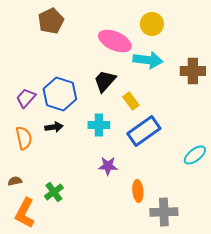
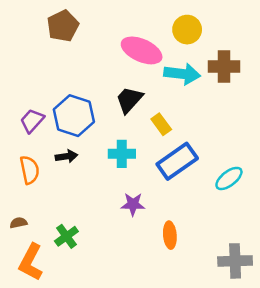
brown cross: (193, 71) -> (224, 66), moved
cyan ellipse: (195, 155) -> (229, 178), moved
gray cross: (164, 212) -> (235, 261), moved

